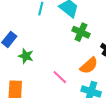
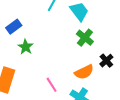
pink line: (60, 77) -> (52, 85), moved

